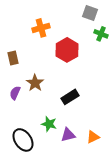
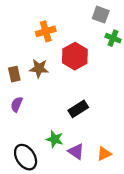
brown rectangle: (13, 58) -> (14, 74), moved
brown star: (35, 83) -> (39, 68), moved, turned -30
purple triangle: (68, 135) -> (76, 151), turned 49

